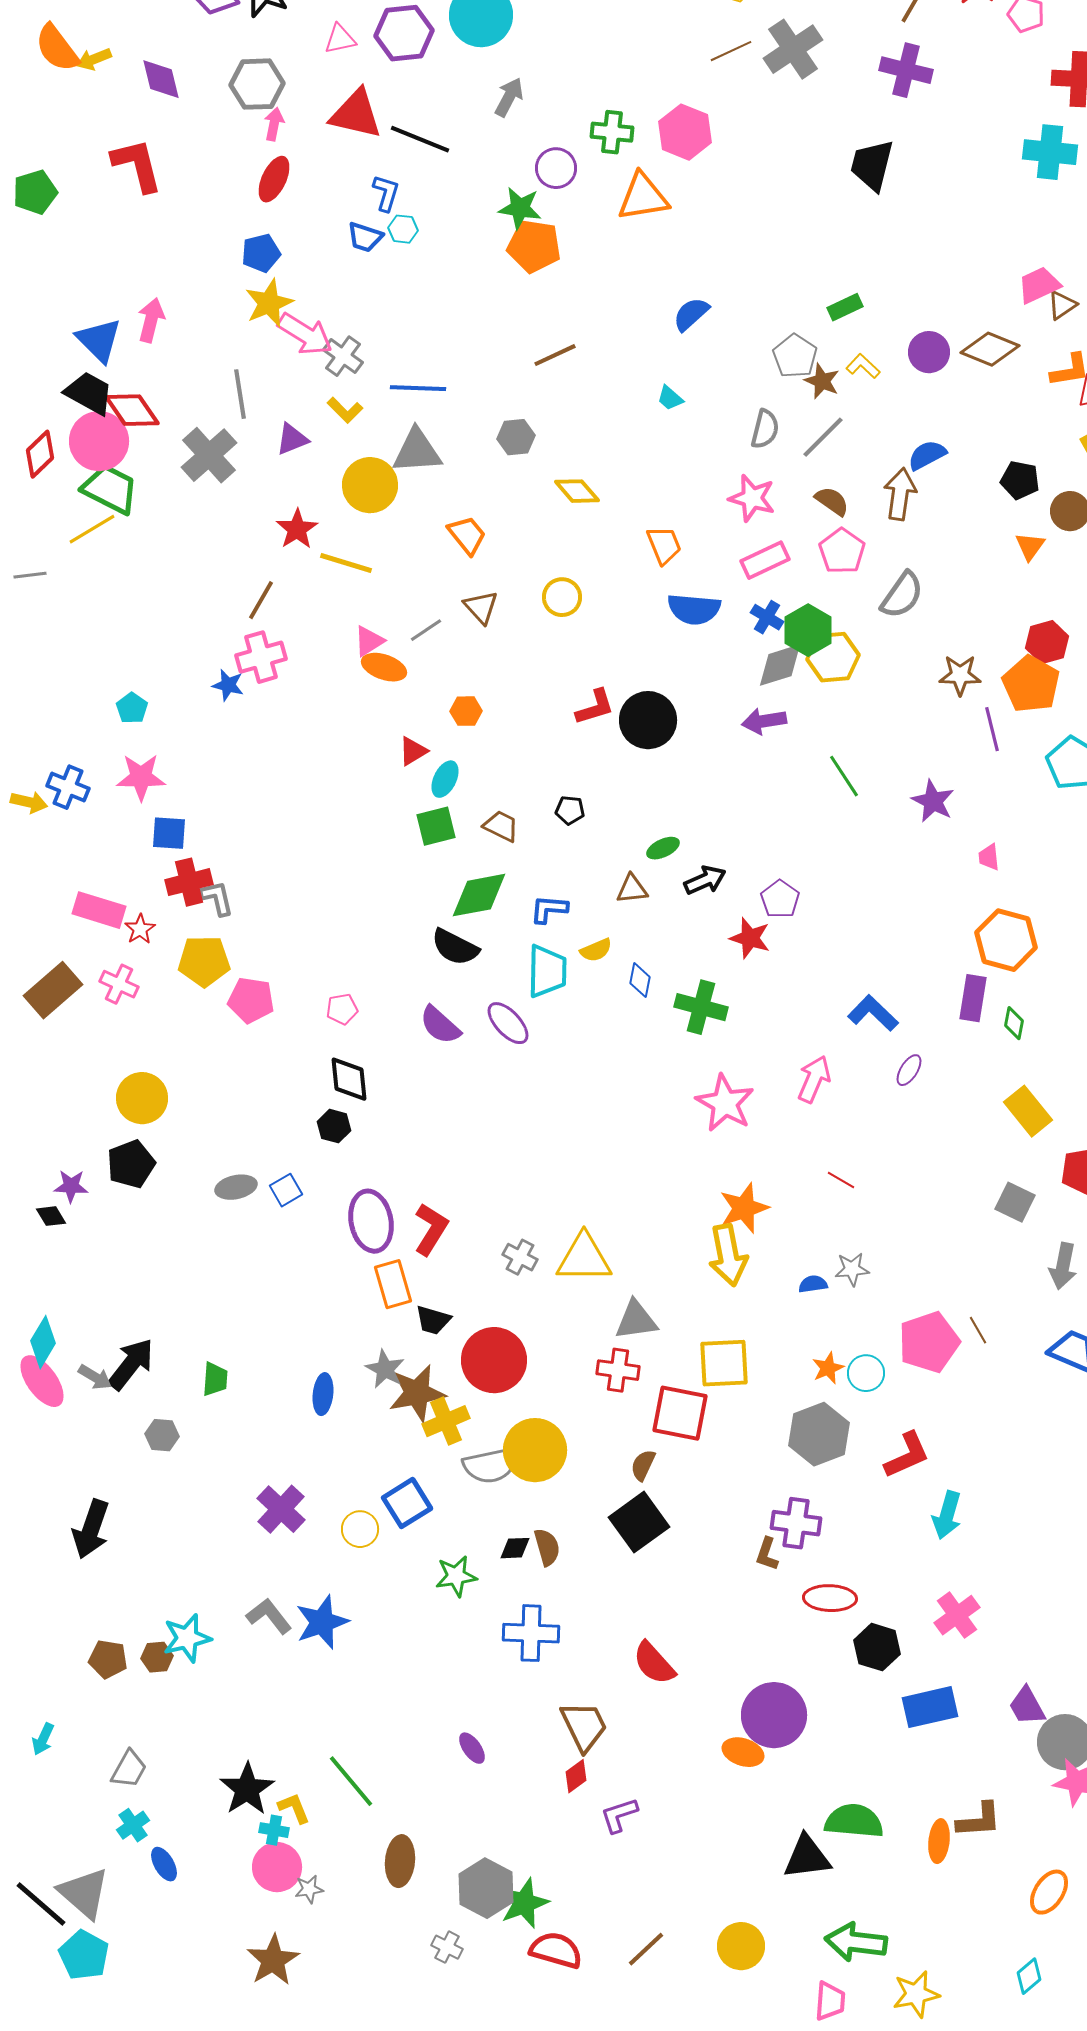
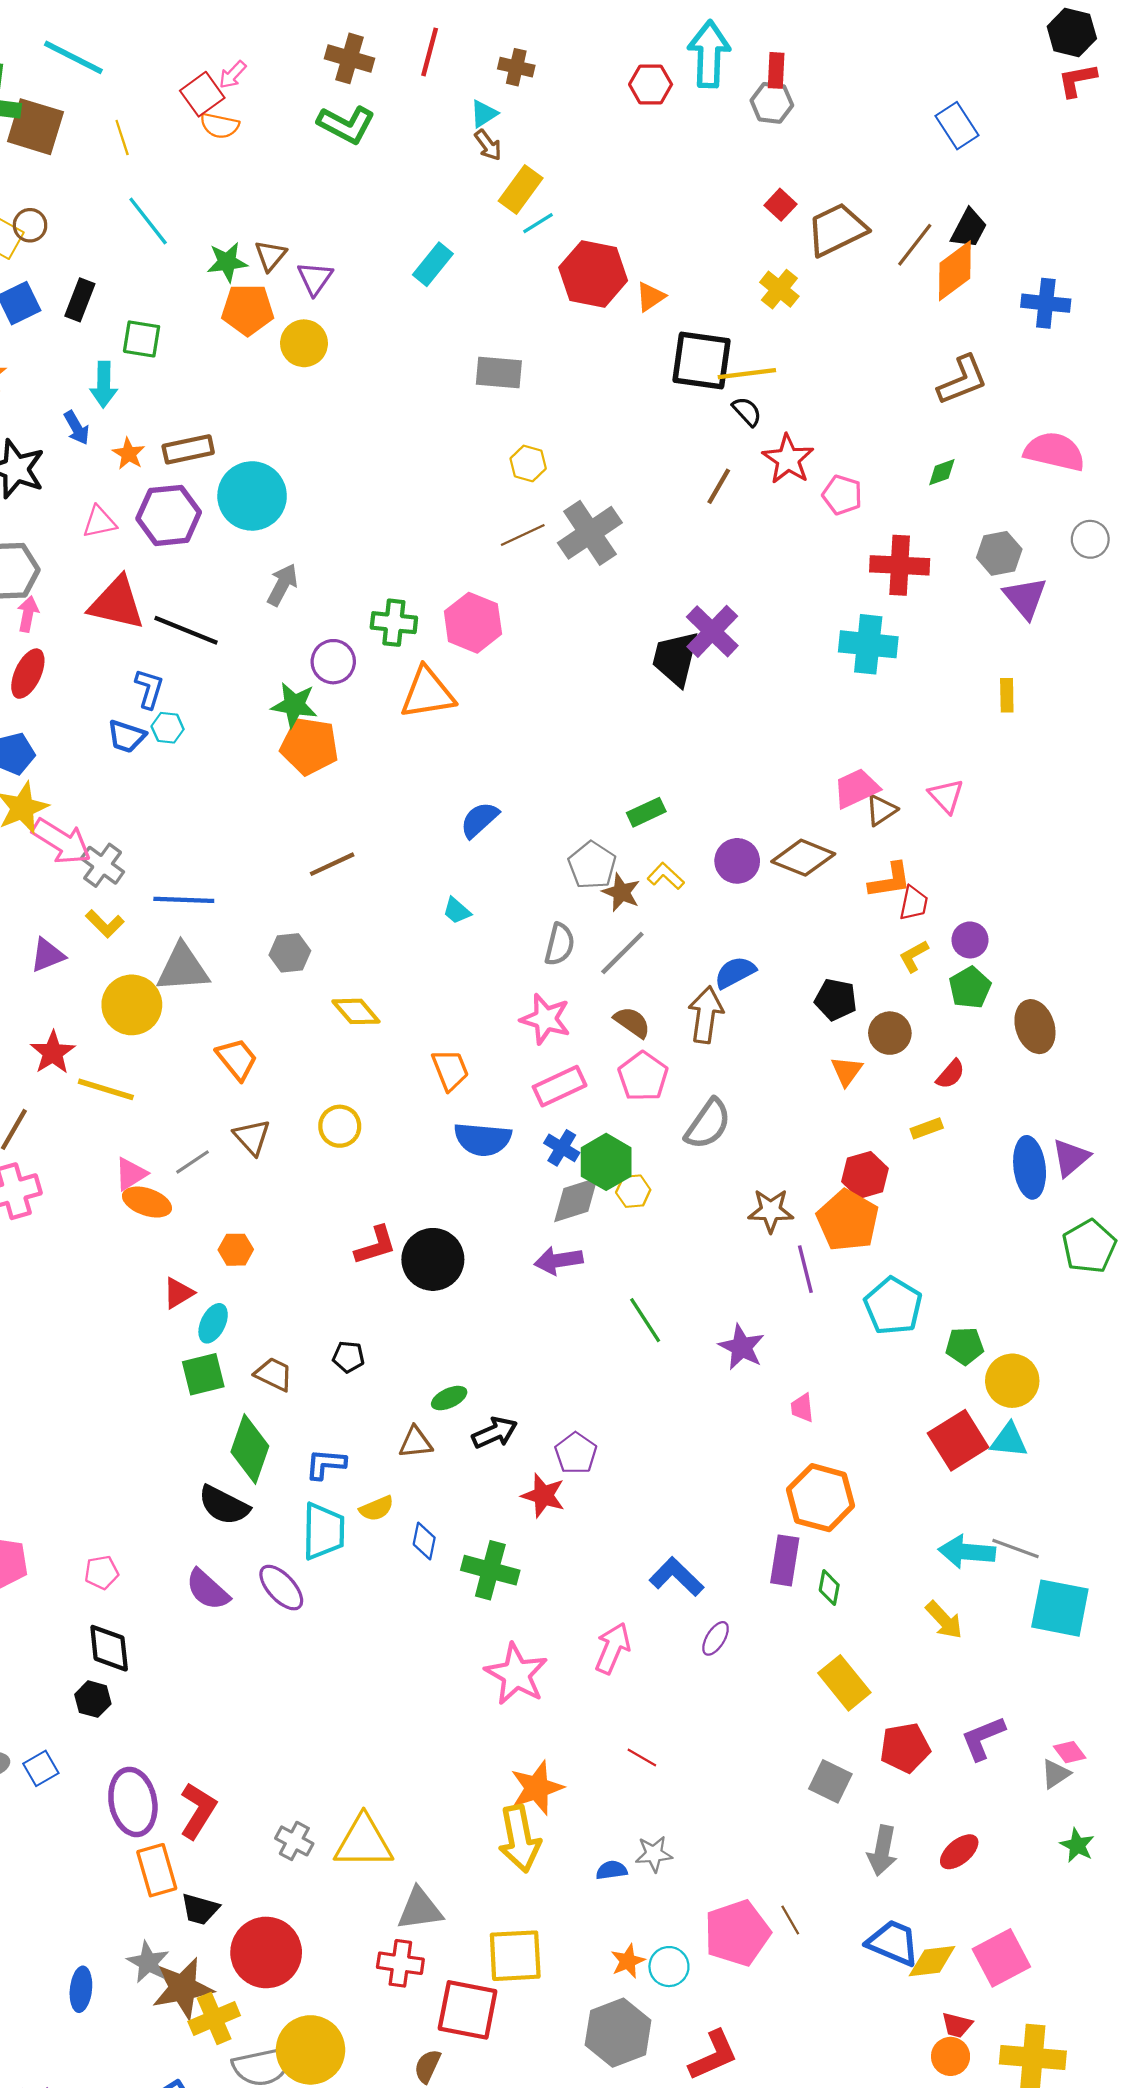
purple cross: (906, 70) -> (712, 631), moved, turned 30
yellow hexagon: (833, 657) -> (633, 1191), size x0.6
green diamond: (479, 895) -> (250, 1449), turned -60

